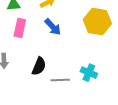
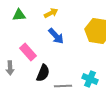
pink rectangle: (20, 28) -> (28, 52), moved, turned -54

